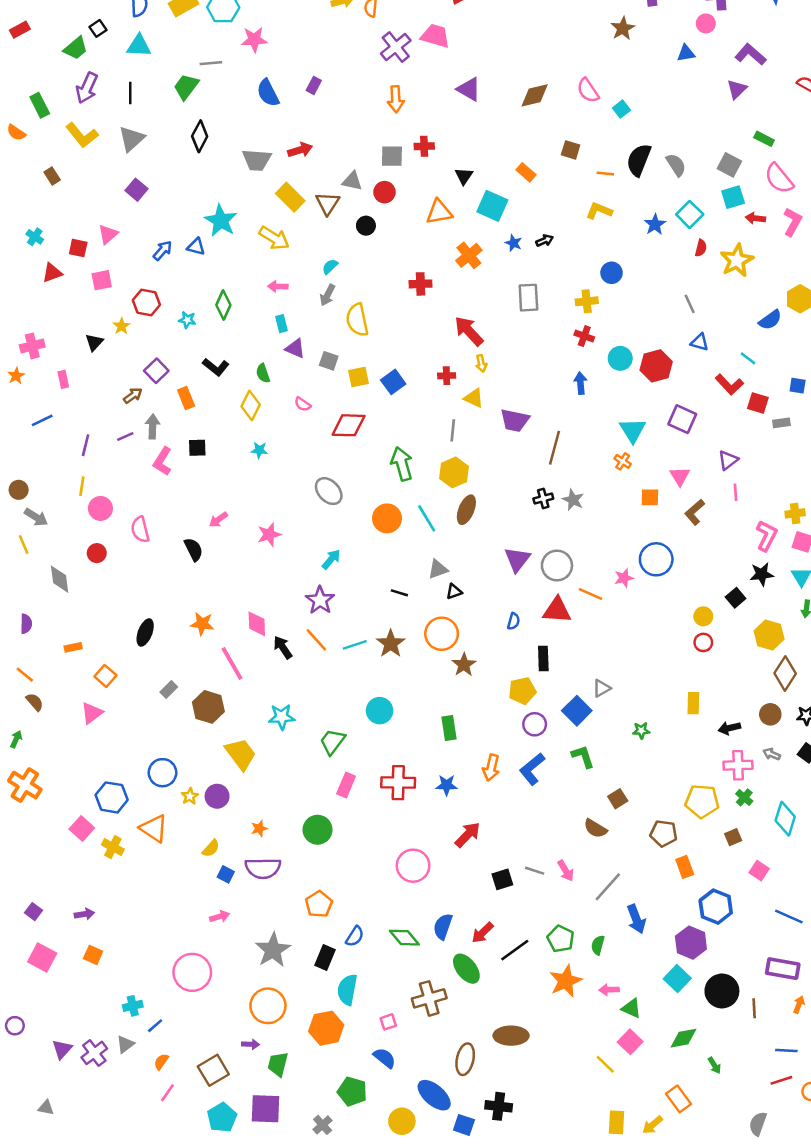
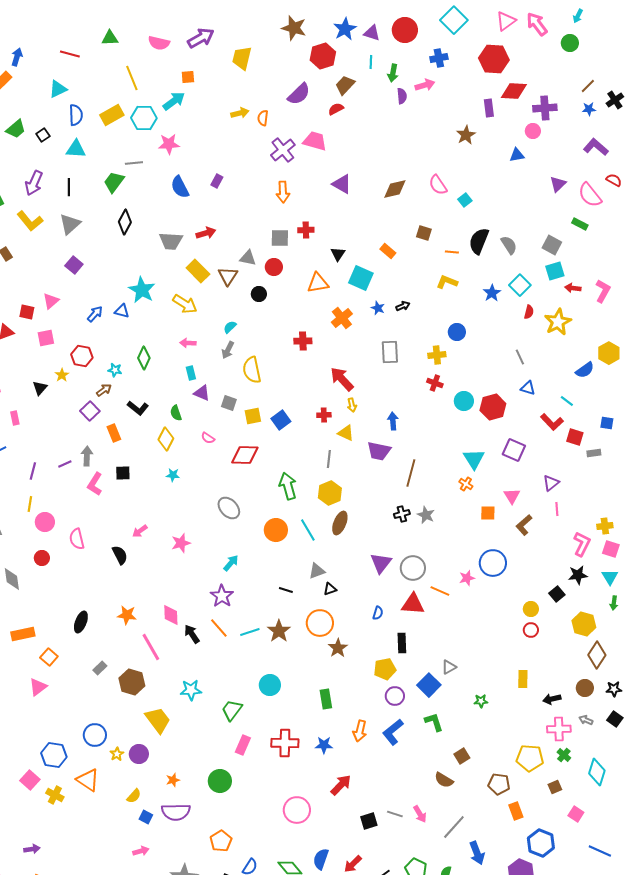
green trapezoid: (76, 48) -> (16, 129), moved
purple L-shape: (750, 54) -> (596, 147), moved
pink semicircle: (779, 179) -> (590, 195), moved
blue arrow: (581, 383) -> (393, 421), moved
brown arrow: (133, 396) -> (104, 390), moved
orange rectangle: (73, 647) -> (23, 634), size x1.6

